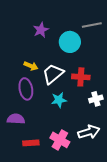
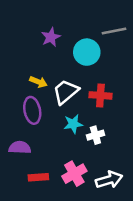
white cross: (96, 99) -> (95, 135), moved
white arrow: (89, 132) -> (109, 180), moved
pink cross: (60, 140) -> (74, 174), turned 30

